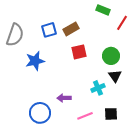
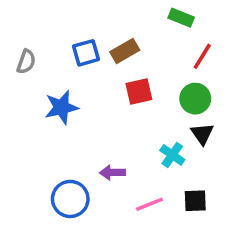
red line: (122, 23) -> (202, 56), moved
gray semicircle: (15, 35) -> (26, 62), size x0.6
cyan cross: (98, 88) -> (172, 155), turned -32

